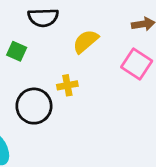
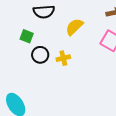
black circle: (34, 106) -> (40, 55), moved, size x0.7

